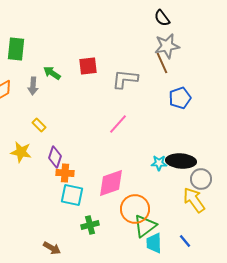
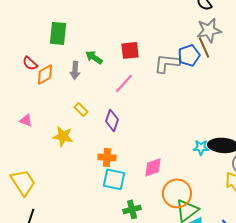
blue pentagon: (180, 98) -> (189, 55), moved
pink line: (118, 124) -> (124, 83), moved
purple diamond: (55, 157) -> (112, 120), moved
pink diamond: (111, 183) -> (153, 167), size x0.7

